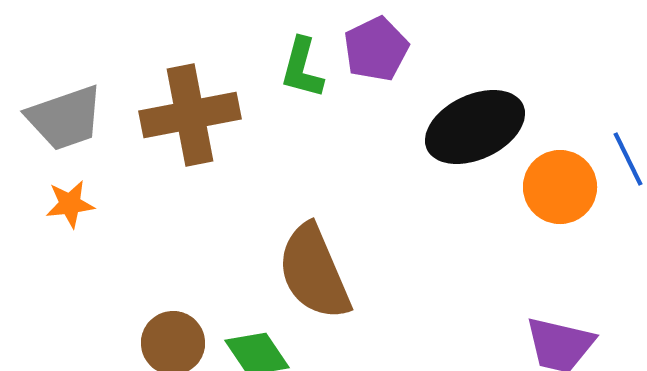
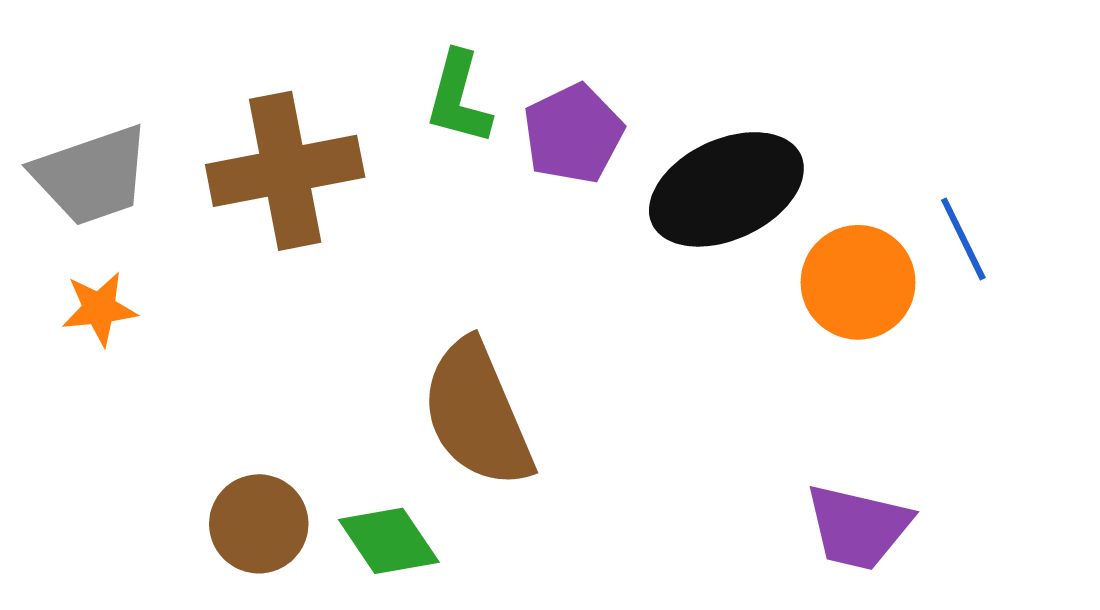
purple pentagon: (376, 49) -> (573, 134), moved

